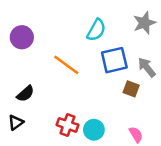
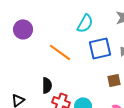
brown square: (131, 89) -> (114, 80), moved, turned -32
black semicircle: (25, 94) -> (47, 85), moved, turned -49

